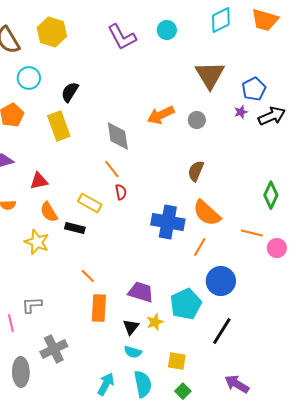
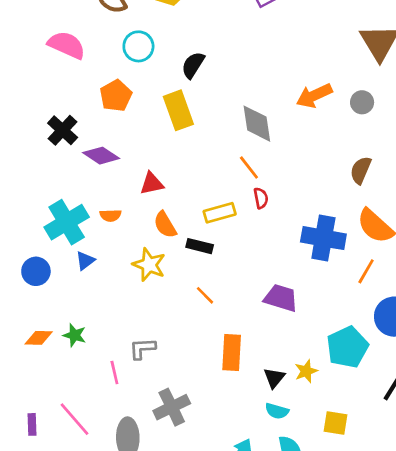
yellow rectangle: (90, 203) -> (220, 213), turned -45
orange line: (88, 276) -> (205, 295), moved
purple trapezoid: (141, 292) -> (281, 298), moved

